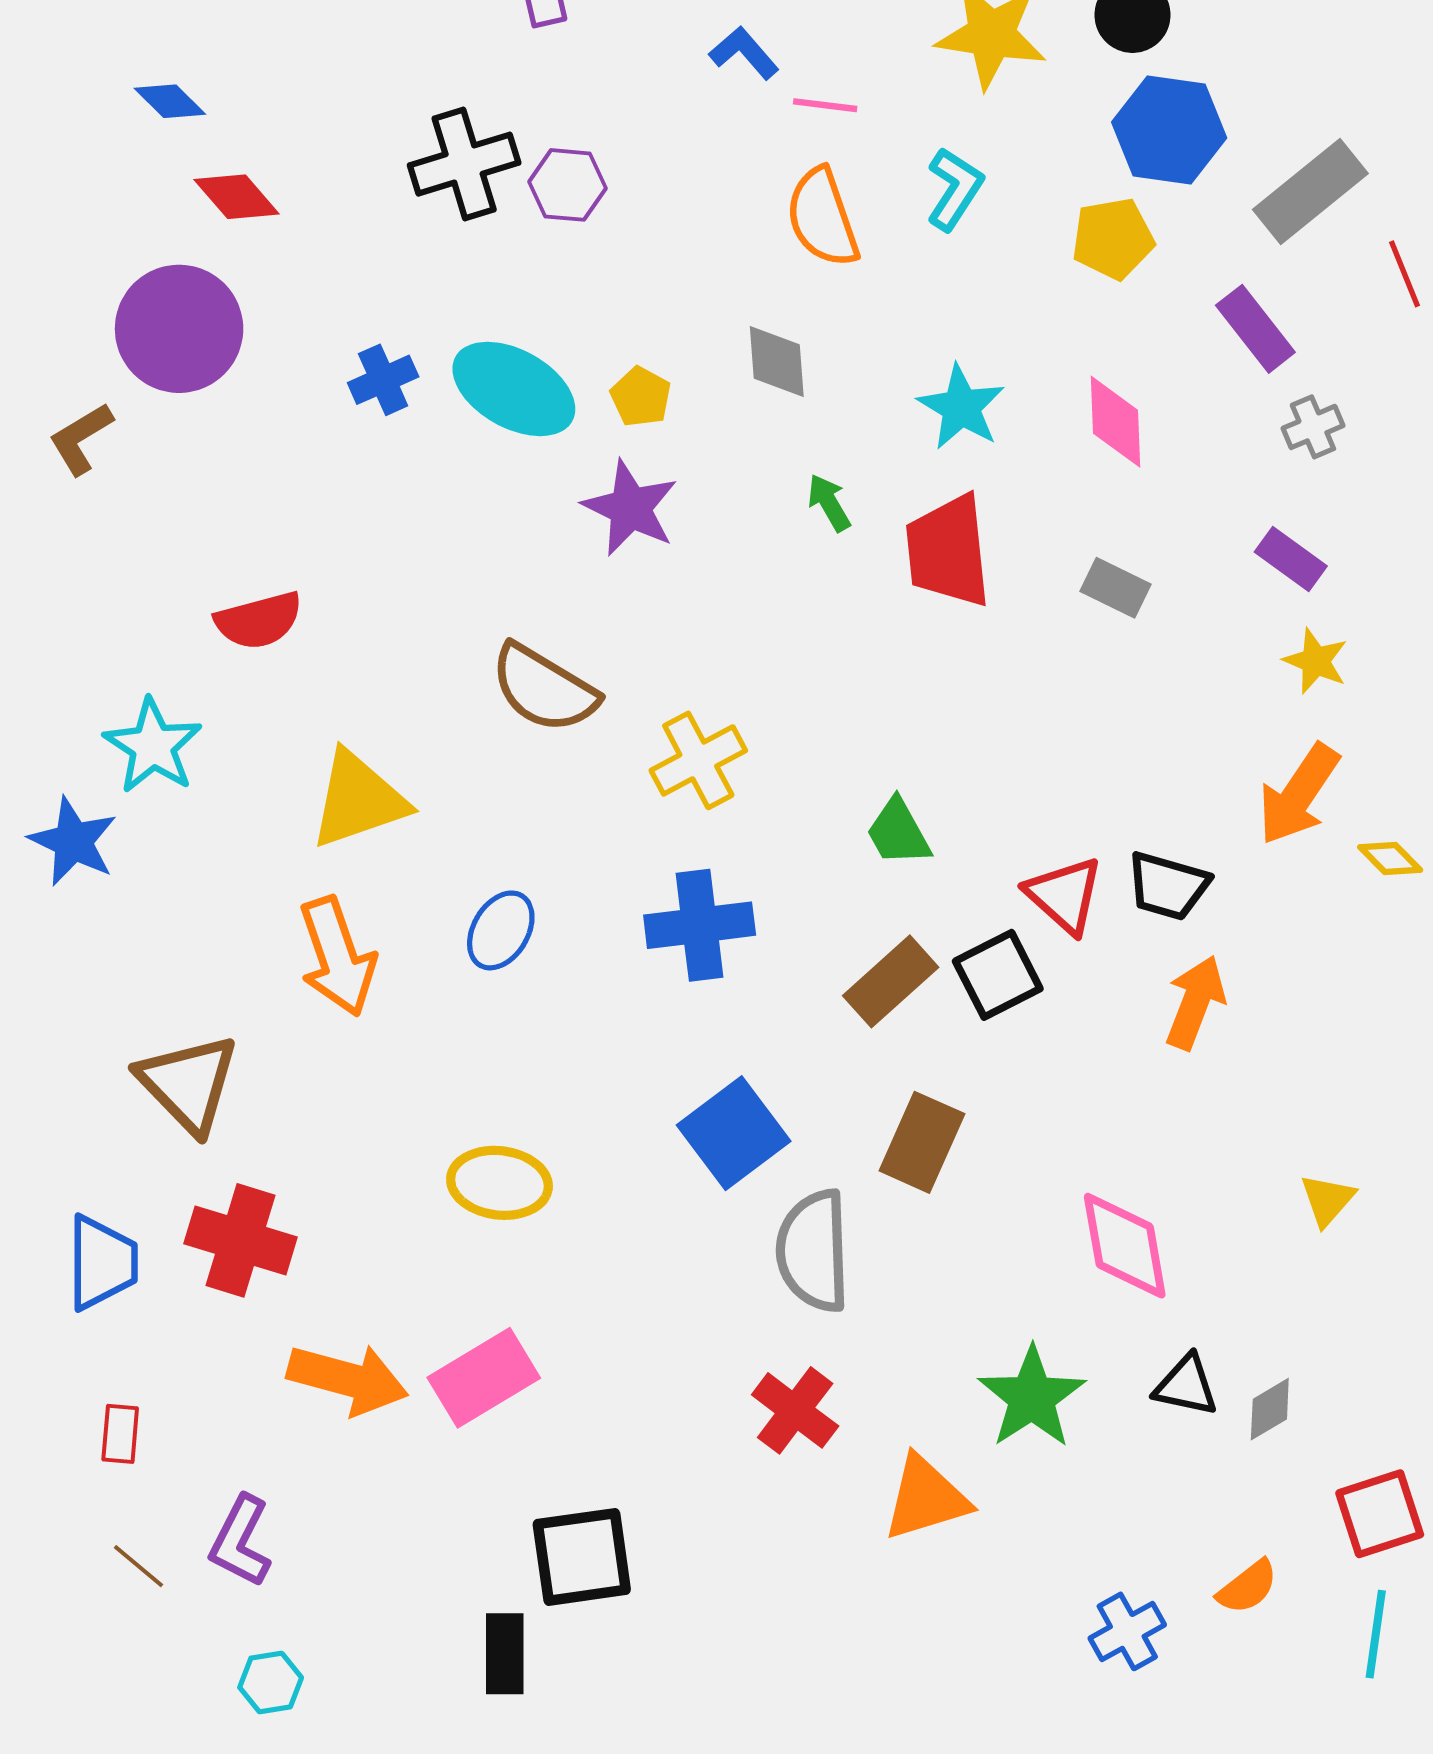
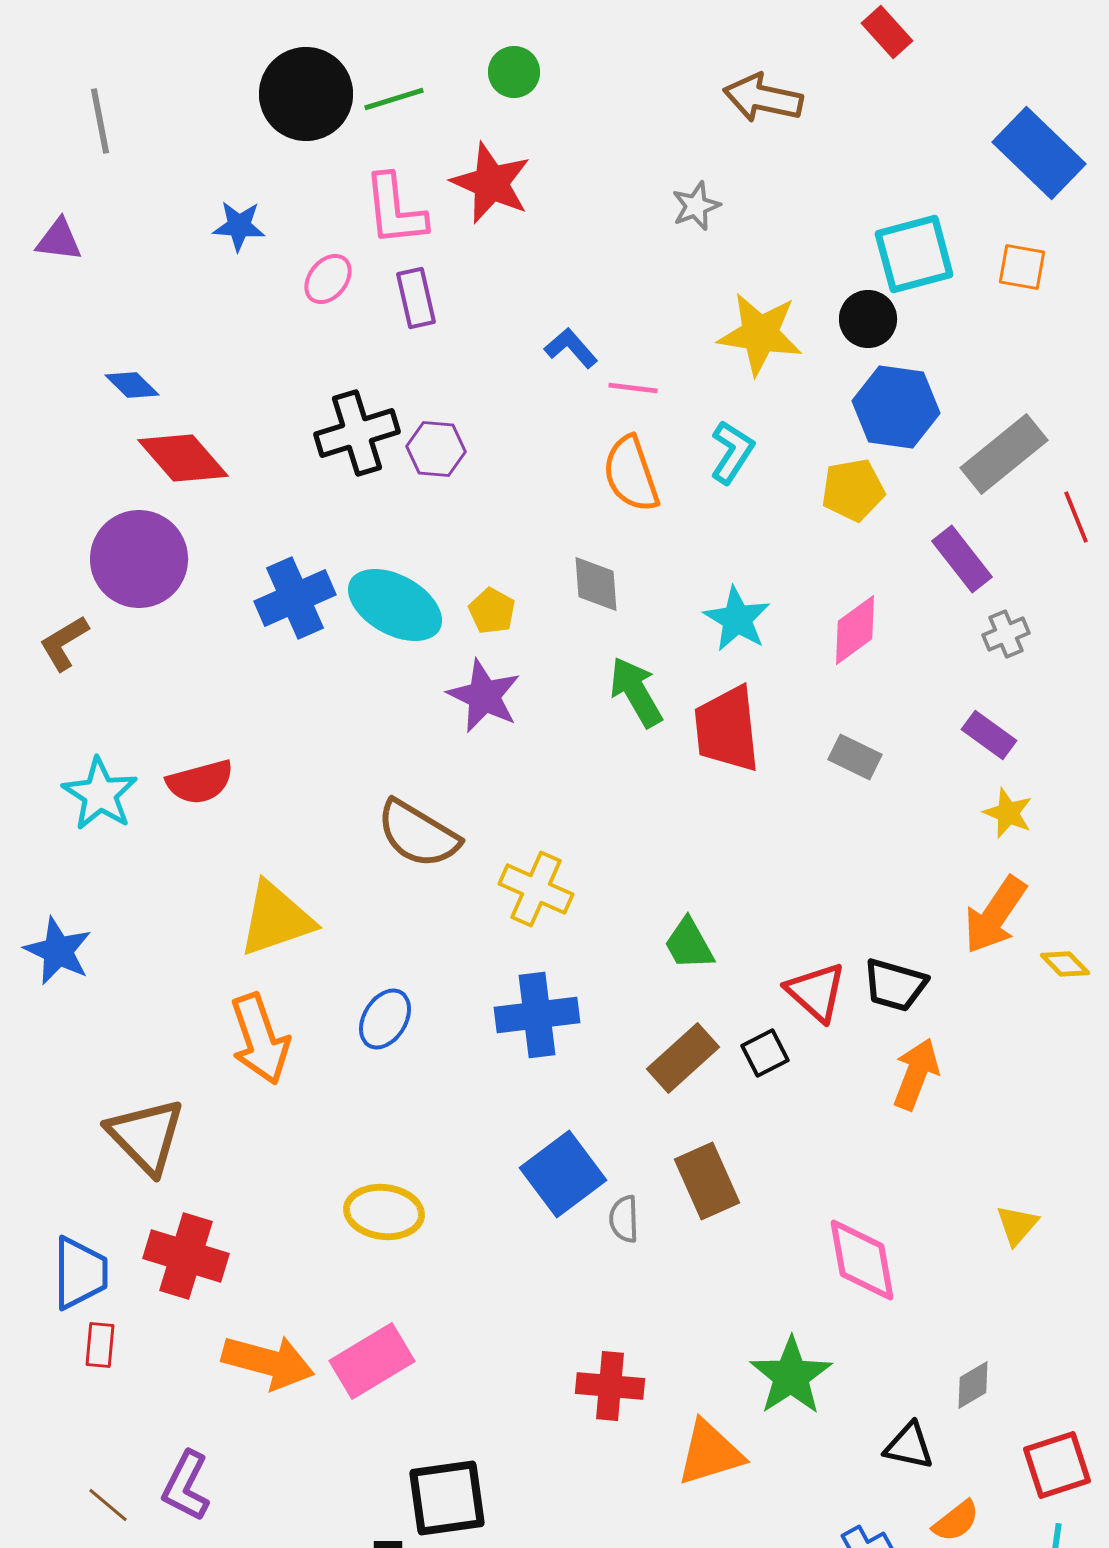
red diamond: (237, 197) -> (183, 458), size x1.4
blue cross: (383, 380) -> (295, 598), size x1.5
pink diamond: (1115, 422) -> (855, 630), turned 56
green arrow: (829, 503) -> (636, 692), size x1.6
cyan star: (153, 746) -> (100, 794), moved
yellow cross: (698, 760) -> (536, 889), turned -38
black square: (998, 975) -> (765, 1053), size x0.7
brown rectangle: (922, 1142) -> (707, 1181), turned -48
gray semicircle: (813, 1251) -> (624, 1219), moved, size x0.5
black triangle: (1186, 1386) -> (909, 1446), moved
red cross: (795, 1410) -> (610, 1386), turned -32
red rectangle: (120, 1434) -> (100, 1345), moved

